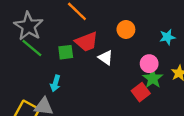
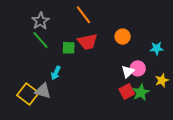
gray star: (28, 26) -> (40, 21), size x0.7
white triangle: (106, 58) -> (128, 71), moved, turned 32
green star: (153, 78) -> (141, 92), moved

